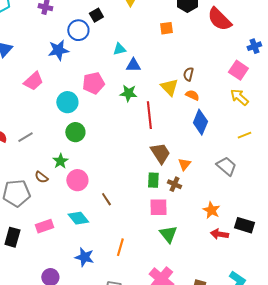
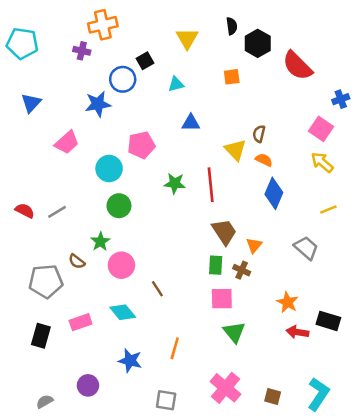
cyan triangle: (119, 49) -> (176, 84), moved
green star: (128, 93) -> (175, 183), moved

